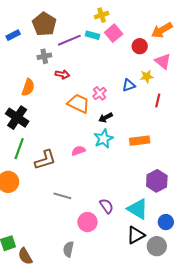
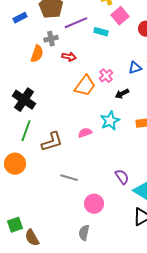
cyan rectangle: (92, 35) -> (101, 32), moved
orange semicircle: (28, 87) -> (37, 54), moved
orange trapezoid: (78, 103) -> (85, 86), turned 100
black arrow: (106, 118) -> (122, 94), moved
purple semicircle: (107, 206) -> (122, 177), moved
gray semicircle: (68, 249) -> (84, 233), moved

